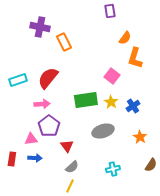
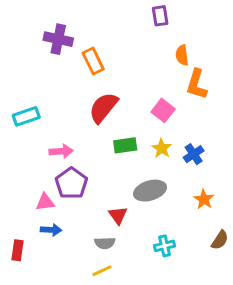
orange semicircle: (125, 38) -> (182, 55), turned 136
red semicircle: (48, 78) -> (103, 108), moved
green rectangle: (86, 100) -> (125, 145), size x0.7
red triangle: (67, 146) -> (118, 215), moved
red rectangle: (12, 159) -> (17, 250), moved
gray semicircle: (72, 167) -> (105, 243), turned 40
yellow line: (70, 186) -> (102, 271), turned 40

